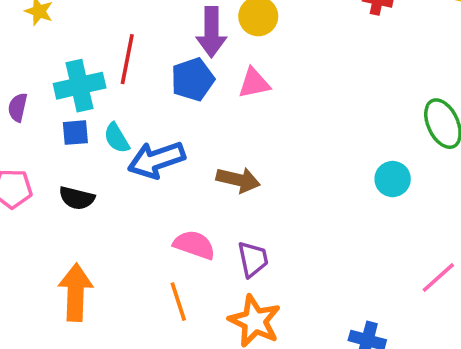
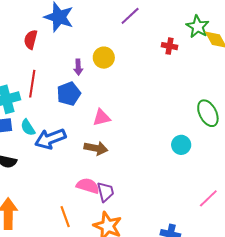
purple arrow: (211, 32) -> (78, 67), size x0.6
pink triangle: (254, 83) -> (102, 117), moved
pink semicircle: (194, 245) -> (88, 186), moved

